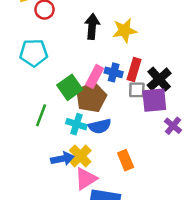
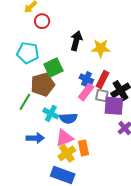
pink rectangle: (95, 76) -> (86, 92), moved
green square: (70, 87) -> (53, 68), moved
brown pentagon: (91, 97) -> (43, 85), moved
yellow cross: (80, 156) -> (67, 153), moved
pink triangle: (86, 179) -> (64, 138), moved

